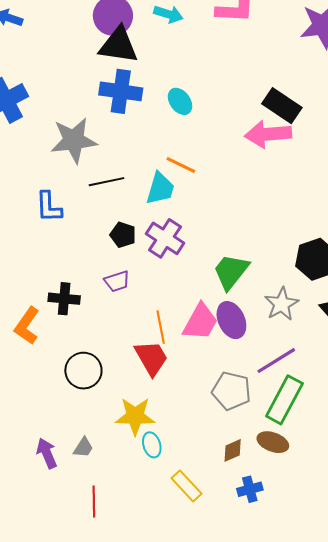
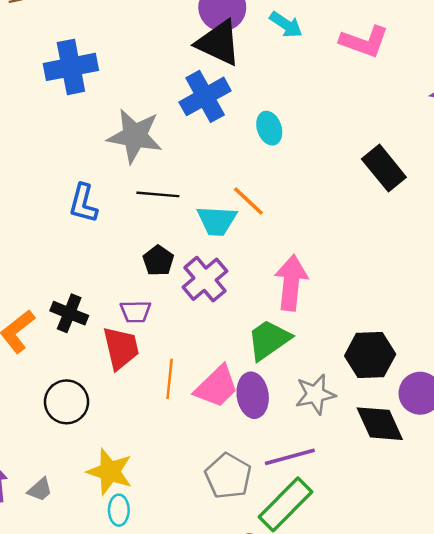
blue cross: (121, 91) -> (205, 96), turned 36
pink arrow: (268, 134) -> (291, 283), moved, turned 84
cyan trapezoid: (160, 188) -> (217, 221), turned 60
red trapezoid: (151, 358) -> (121, 348), moved

